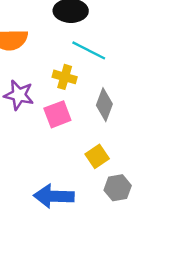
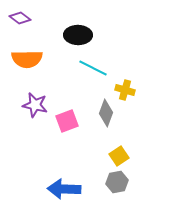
yellow cross: (65, 77) -> (125, 90), moved
yellow square: (97, 156) -> (119, 156), moved

